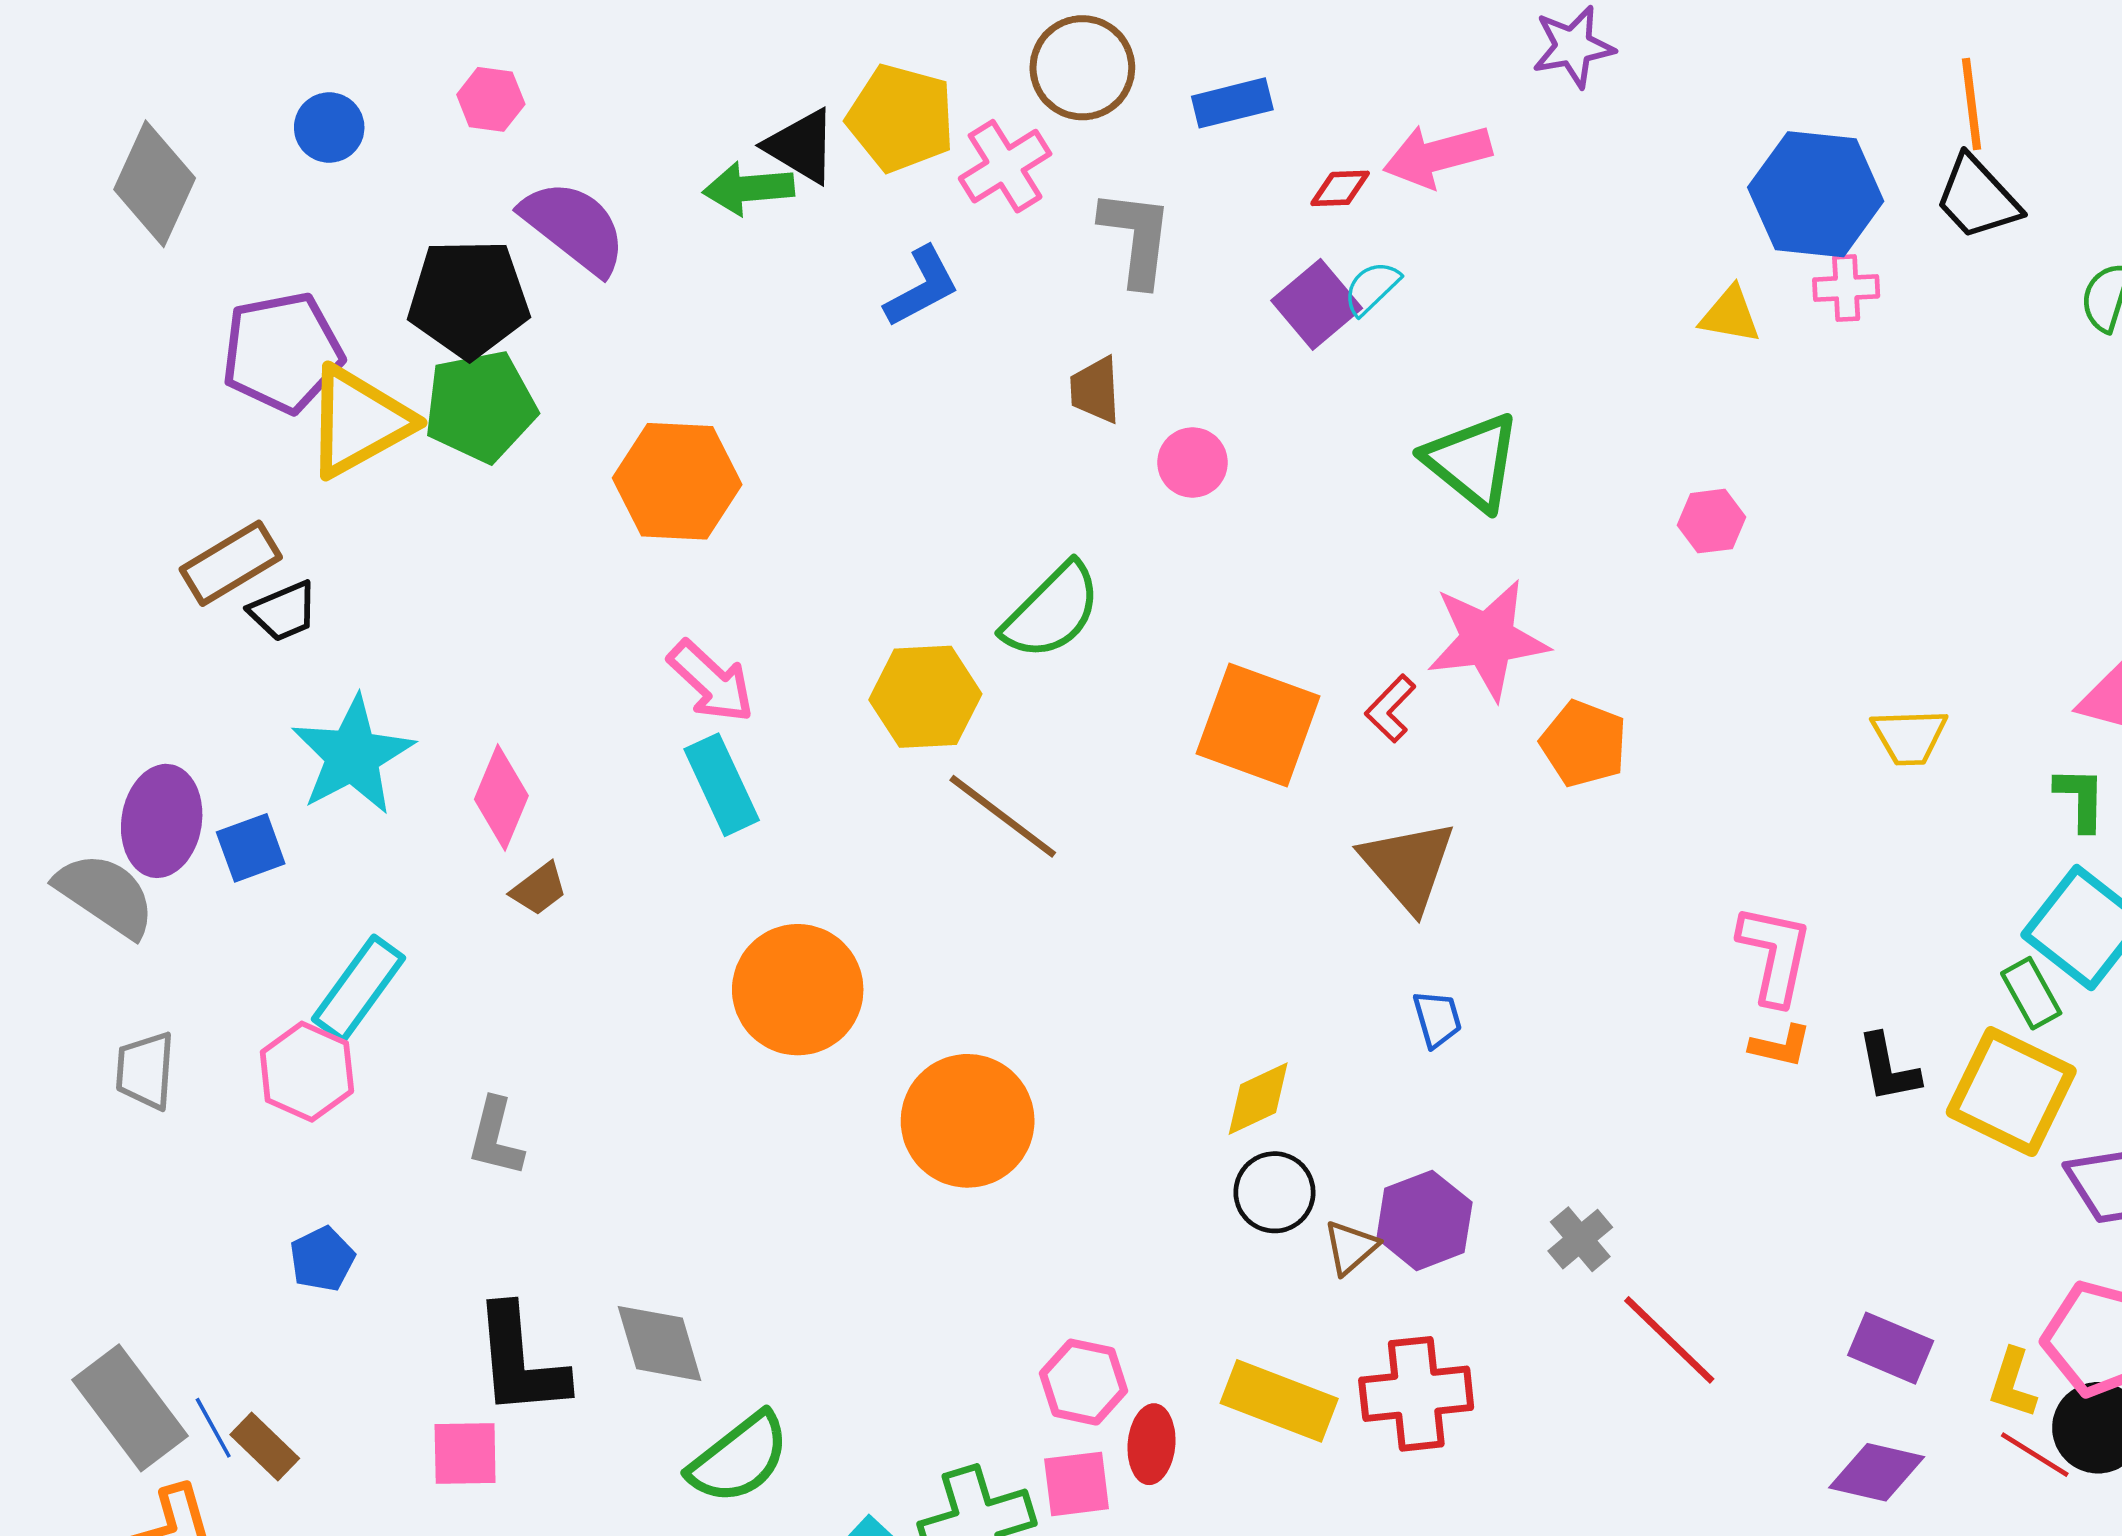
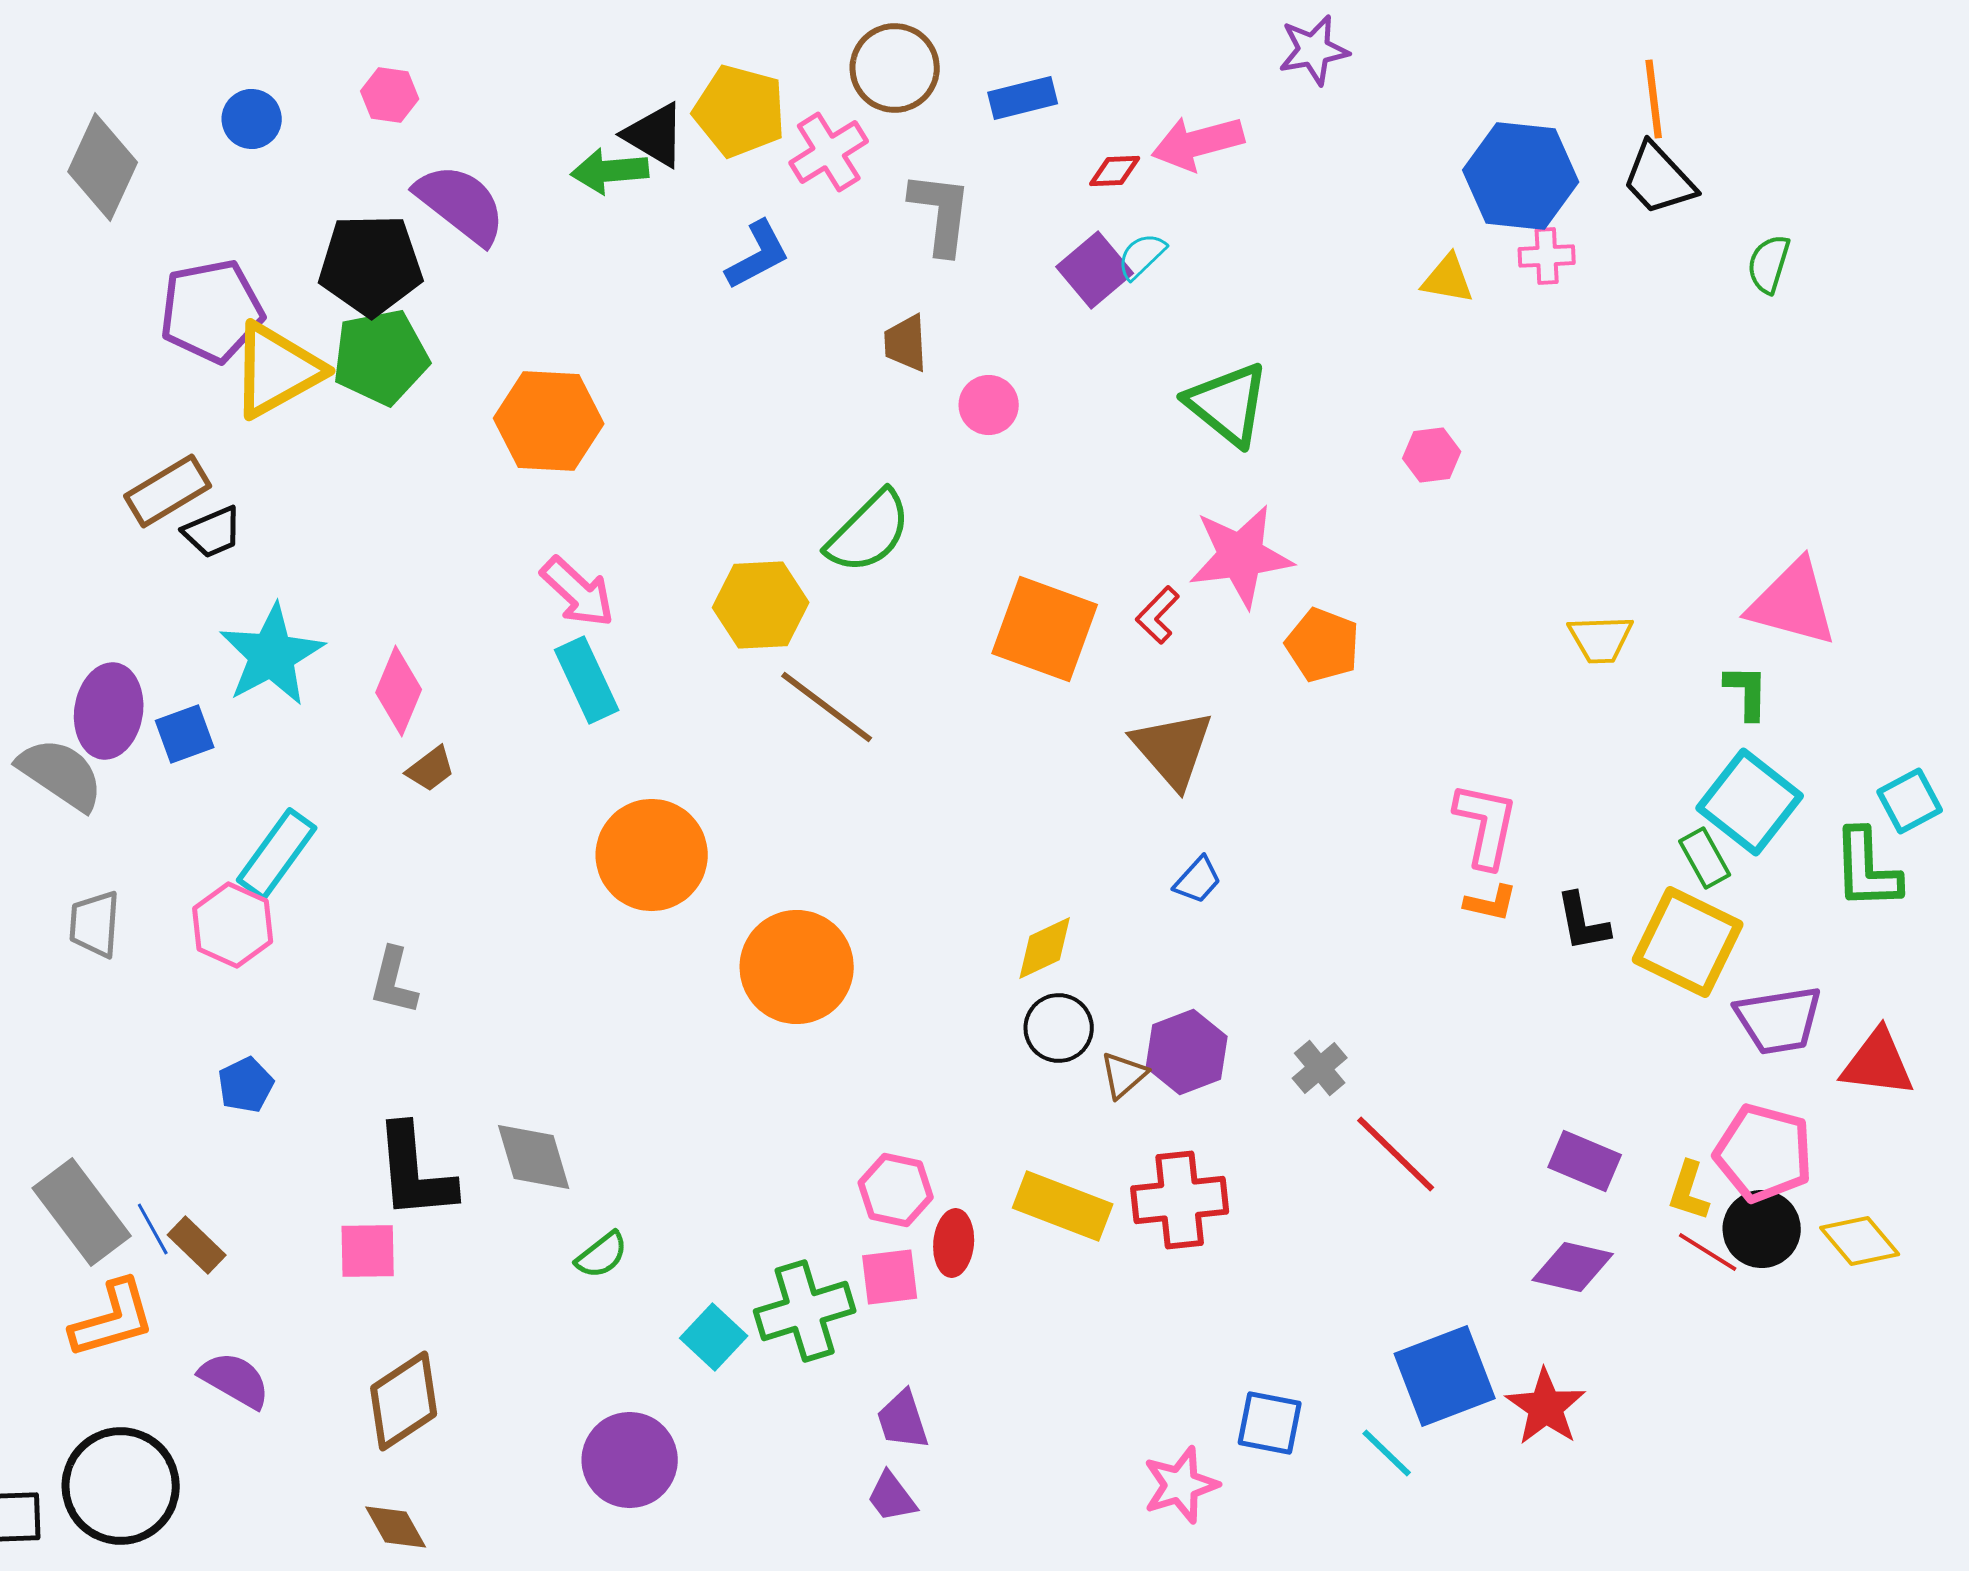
blue trapezoid: (1437, 1019) -> (1198, 880), turned 58
green semicircle: (739, 1458) -> (602, 1255), size x0.6

